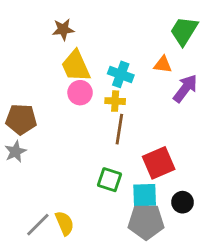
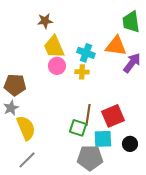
green trapezoid: (184, 31) -> (131, 22), turned -40
orange triangle: (163, 65) -> (116, 46), size x1.6
brown line: (119, 129) -> (88, 115), moved
gray pentagon: (146, 222) -> (90, 158), moved
yellow semicircle: (65, 223) -> (26, 128), moved, size x1.4

